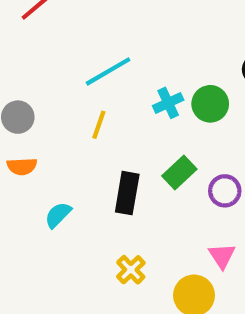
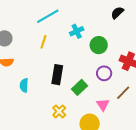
green circle: (210, 104) -> (99, 45), moved
green rectangle: (179, 172) -> (79, 87), moved
cyan semicircle: (58, 215) -> (24, 85), turned -40

